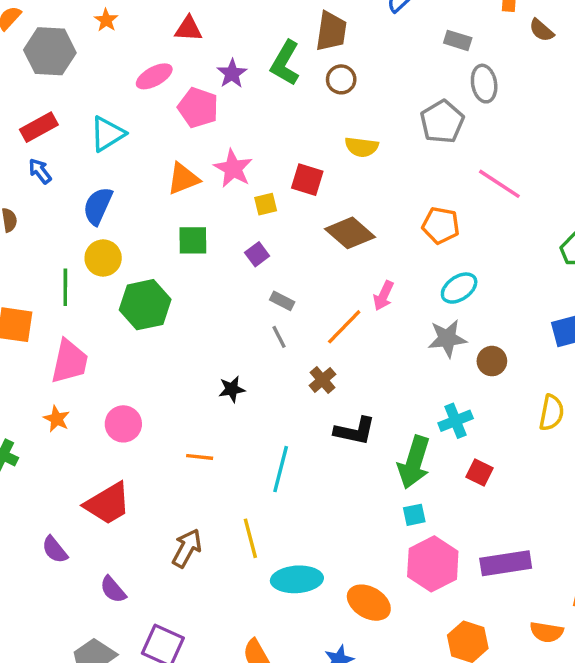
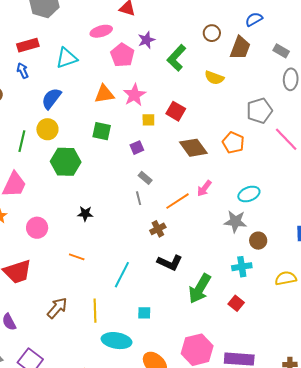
brown trapezoid: (331, 31) -> (240, 48), moved
green L-shape: (285, 63) -> (176, 58), moved
brown circle: (341, 79) -> (212, 33), moved
gray pentagon: (442, 122) -> (259, 111), moved
yellow semicircle: (362, 147) -> (214, 78), moved
orange pentagon: (441, 225) -> (233, 143), moved
black star: (232, 389) -> (85, 214), moved
yellow semicircle: (551, 413) -> (286, 278), turned -125
cyan cross: (456, 421) -> (242, 267), moved
cyan square: (414, 515) -> (144, 313), moved

